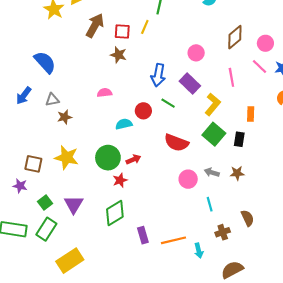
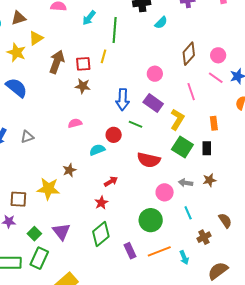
blue semicircle: (45, 62) -> (17, 88), moved
brown star: (65, 117) -> (69, 170), moved
green circle: (108, 158) -> (151, 220), moved

